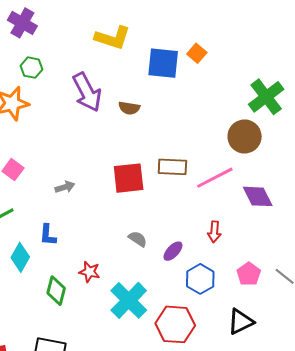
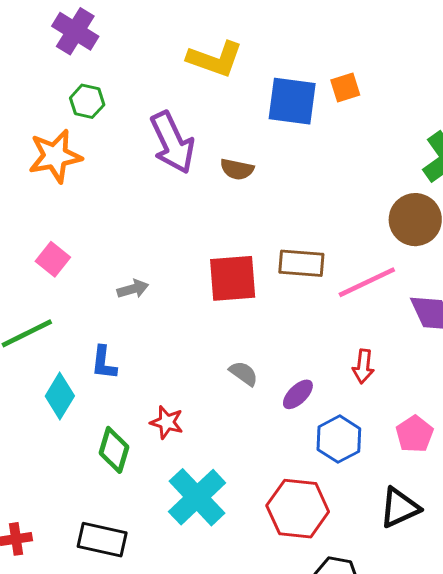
orange square: (197, 53) -> (345, 87), turned 30
cyan cross: (129, 300) -> (197, 497), moved

